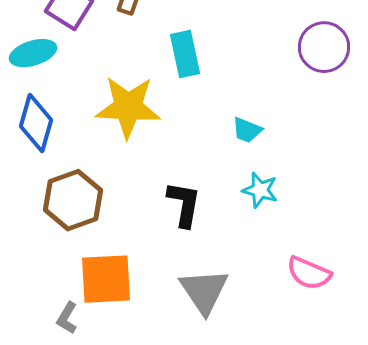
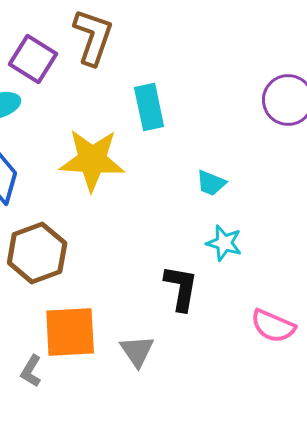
black L-shape: (184, 204) -> (181, 288), moved
gray triangle: (204, 291) -> (137, 351), moved, size x0.7

